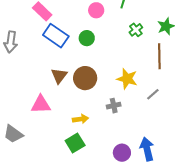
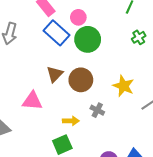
pink circle: (96, 10) -> (78, 17), moved
green circle: (87, 38) -> (88, 39), size x1.6
gray cross: (114, 106) -> (97, 110), moved, turned 32

